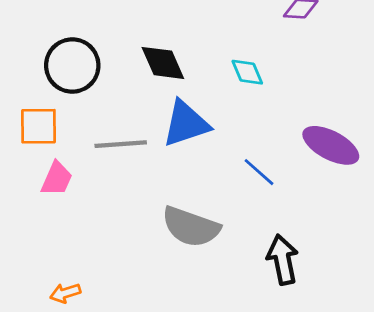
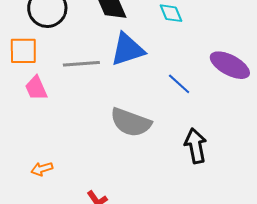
pink trapezoid: (57, 179) -> (36, 88), turned 132

